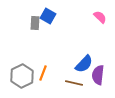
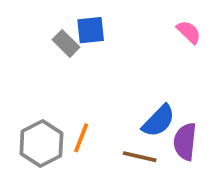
blue square: (48, 16) -> (91, 30), turned -35
gray rectangle: (35, 23) -> (66, 43), turned -48

